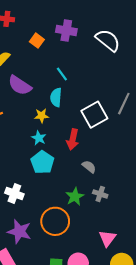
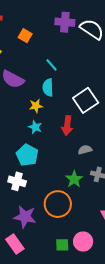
purple cross: (66, 30) -> (65, 22), moved
cyan pentagon: (42, 162) -> (27, 155), moved
gray semicircle: (89, 167) -> (85, 150), turned -48

